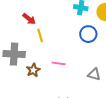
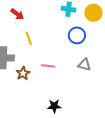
red arrow: (29, 19) -> (17, 14), moved
gray triangle: (94, 74) -> (84, 65), moved

